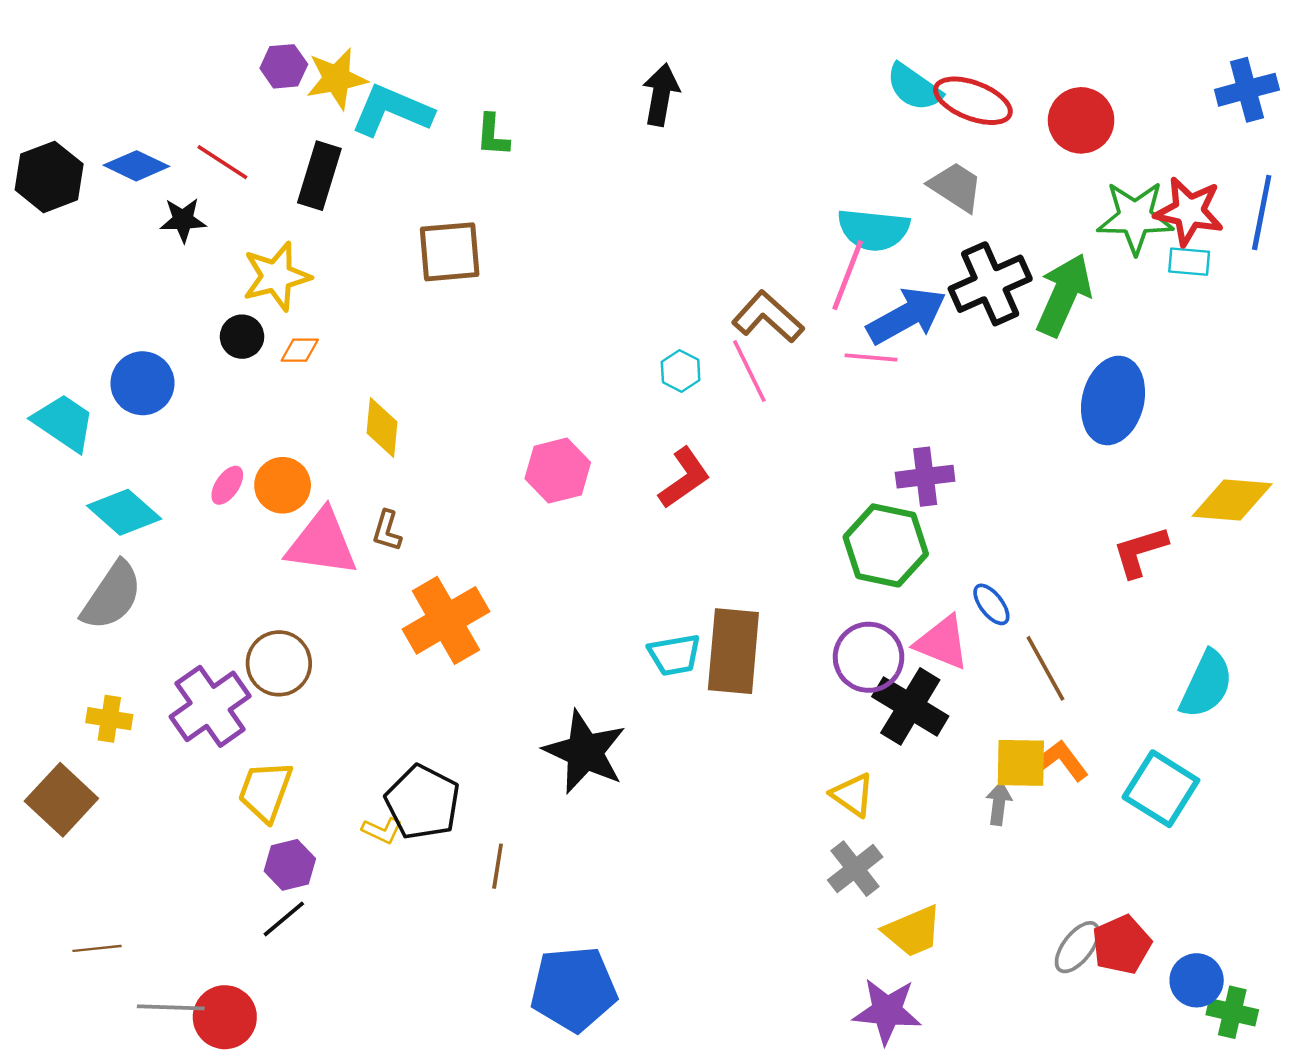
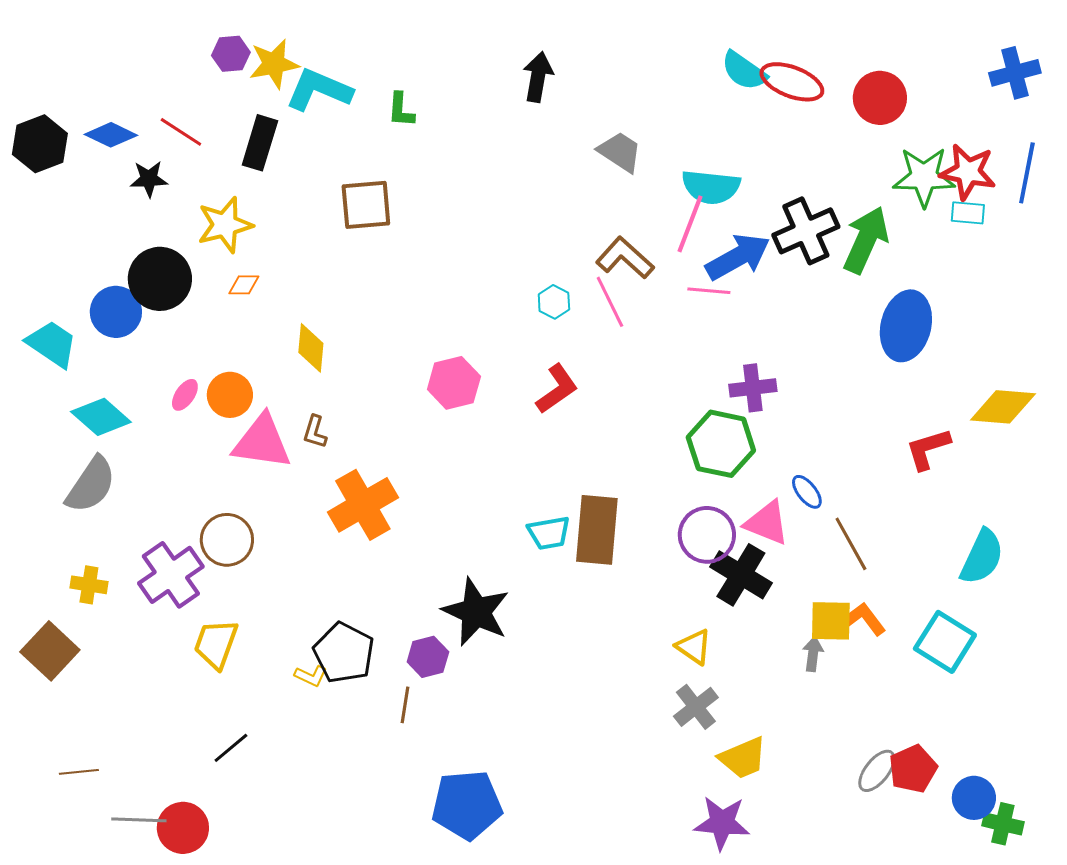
gray trapezoid: (956, 187) -> (620, 152), moved
black circle: (242, 337) -> (160, 279), moved, size x1.8
purple hexagon: (290, 865) -> (428, 657), moved

